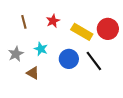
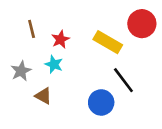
red star: (53, 21) -> (60, 39), moved
red circle: (108, 29) -> (142, 24), moved
blue circle: (69, 59) -> (101, 102), moved

